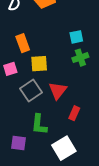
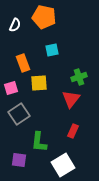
cyan square: (76, 37) -> (52, 50), moved
gray square: (31, 91) -> (19, 114), moved
red triangle: (58, 91) -> (71, 99), moved

